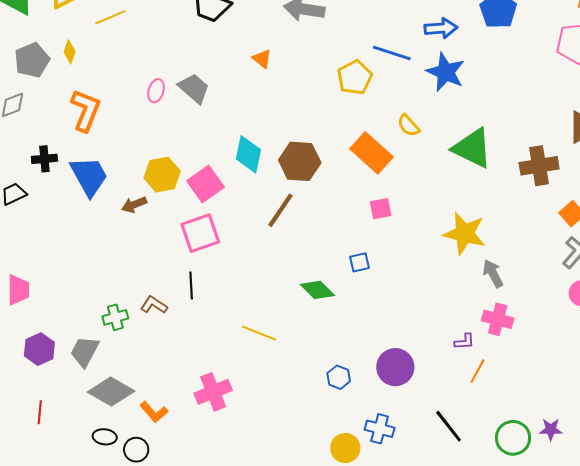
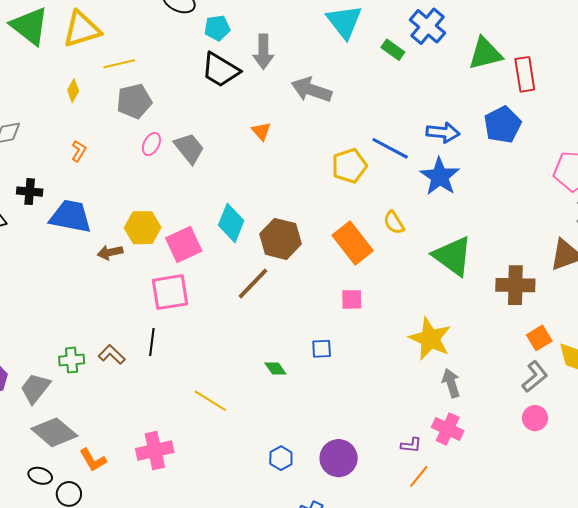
gray pentagon: (32, 60) -> (134, 101), moved
orange L-shape: (86, 110) -> (79, 151), size x0.5
blue trapezoid: (89, 176) -> (71, 216), turned -60
green diamond: (317, 290) -> (275, 368), size x0.7

